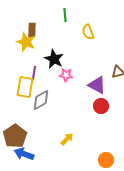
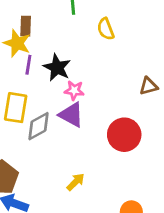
purple line: (34, 73) -> (28, 65), moved
purple triangle: (97, 85) -> (71, 115), moved
red circle: (101, 106) -> (124, 135), size x1.5

